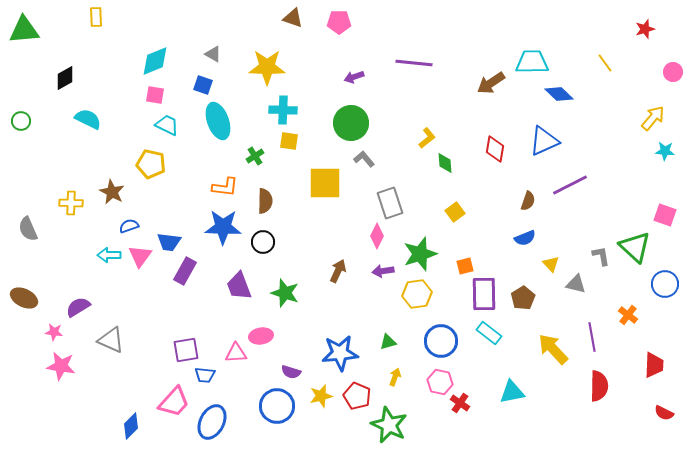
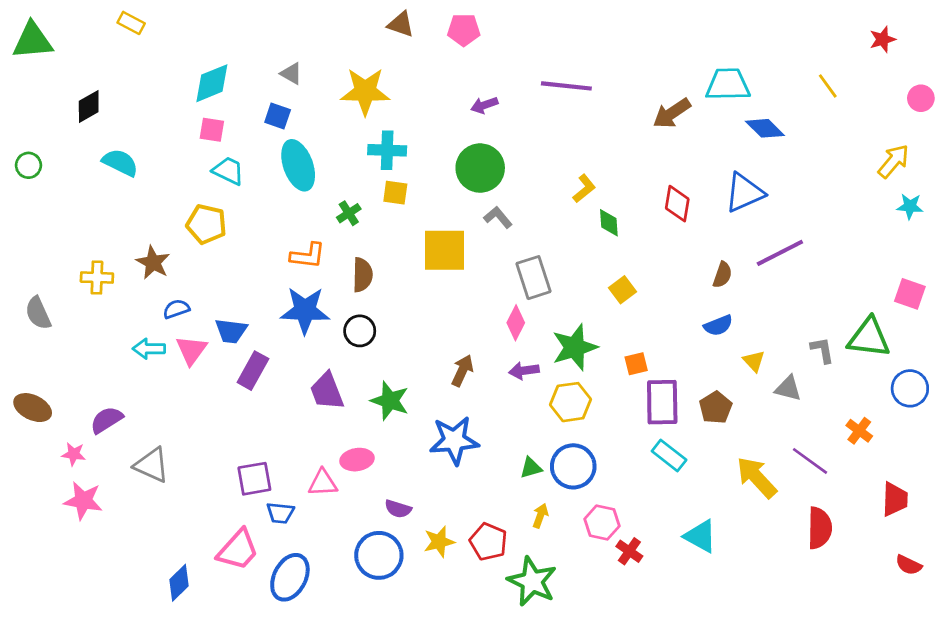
yellow rectangle: (96, 17) -> (131, 23), turned -60
green triangle: (635, 247) -> (869, 338), turned -36
purple line: (592, 337) -> (810, 461), turned -44
blue circle: (441, 341) -> (573, 466), moved
blue star: (340, 353) -> (454, 440), moved
cyan triangle: (512, 392) -> (701, 536), turned 40

